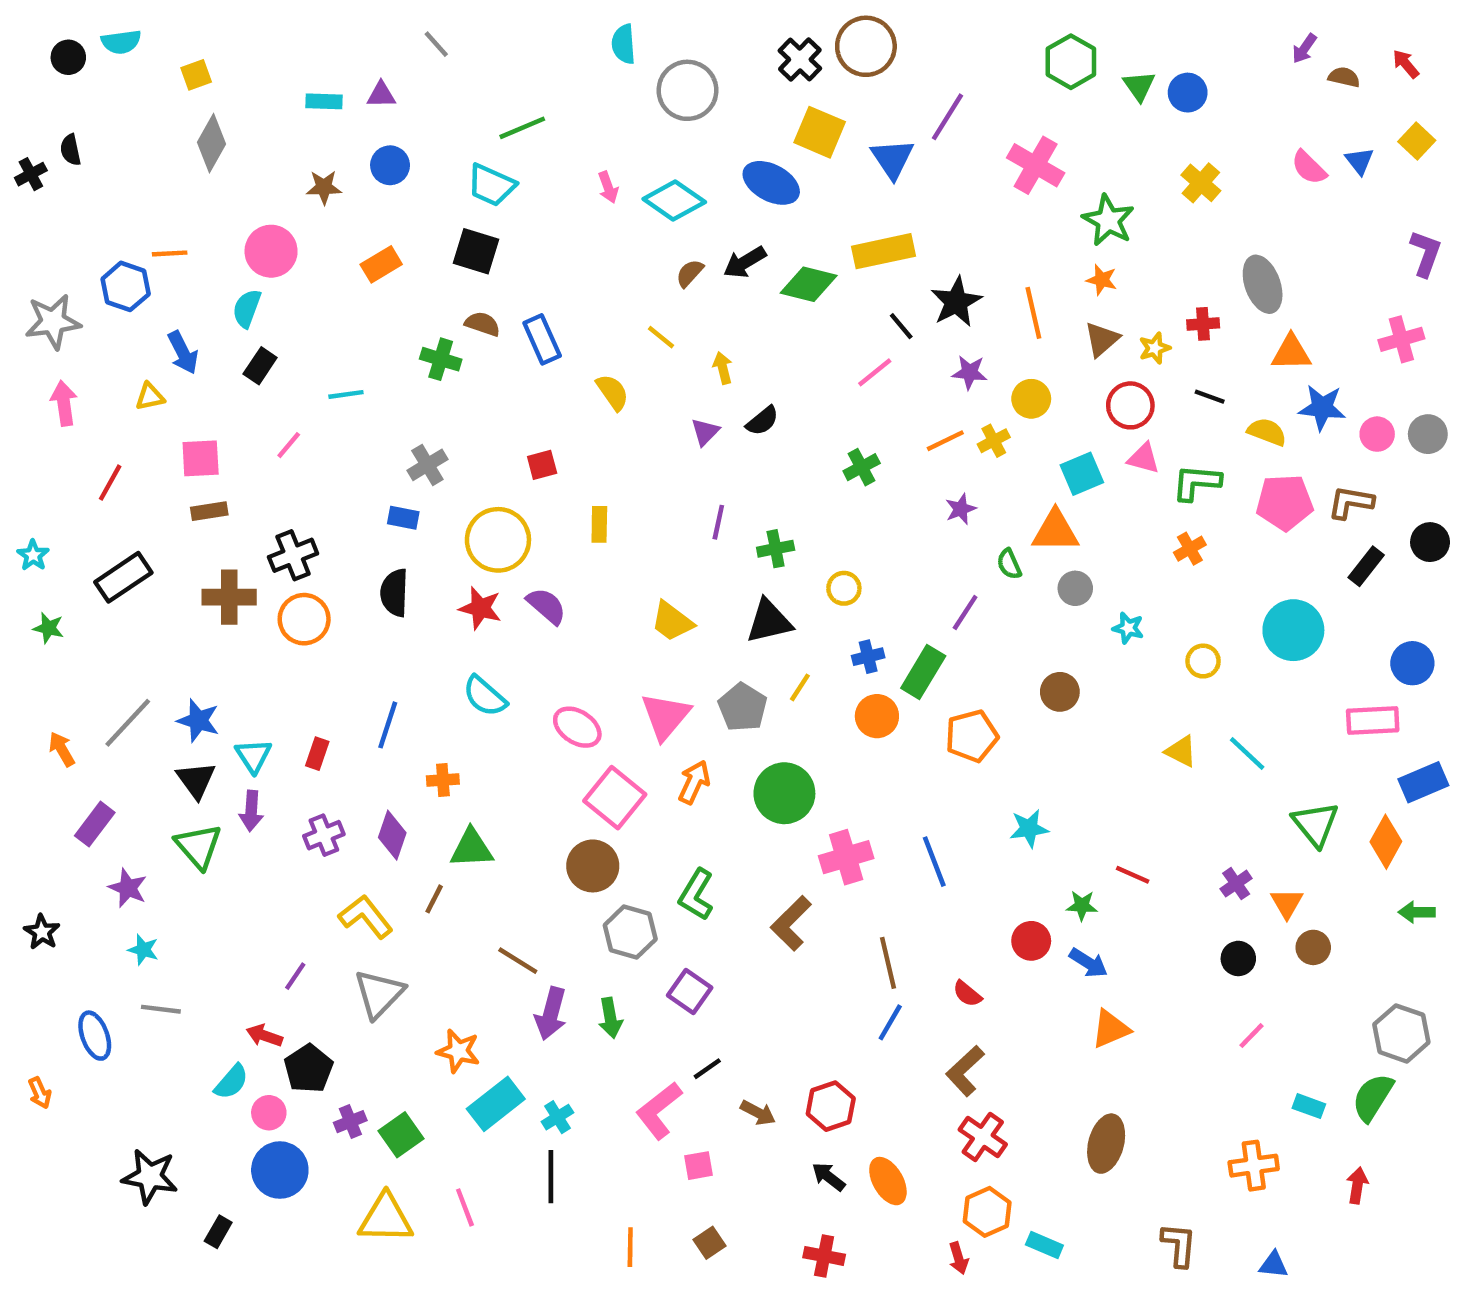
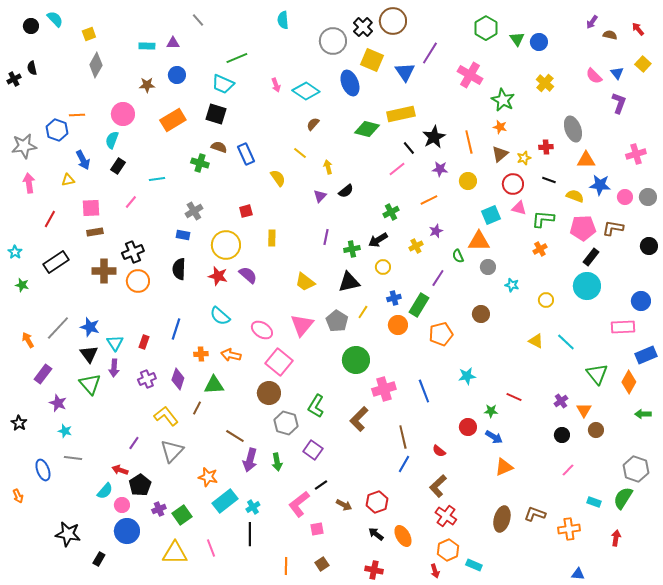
cyan semicircle: (121, 42) -> (55, 19), turned -126
gray circle: (687, 90) -> (333, 41), moved
blue ellipse: (771, 183) -> (350, 83), turned 40
purple L-shape: (1426, 253) -> (619, 103), moved
black arrow: (745, 262) -> (378, 240), moved
orange rectangle: (381, 264) -> (173, 120), size x1.4
yellow cross: (994, 441) -> (416, 246), moved
black rectangle: (1366, 566) -> (591, 257), moved
orange arrow: (694, 782) -> (231, 355), moved, turned -102
brown L-shape: (1179, 1245) -> (535, 514), moved, turned -75

